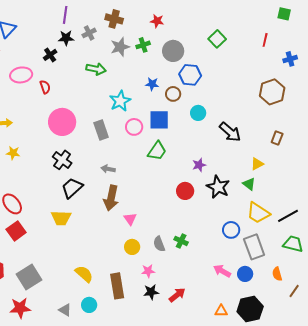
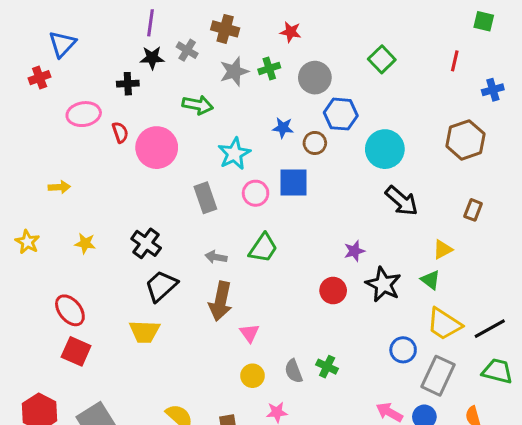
gray cross: (89, 33) -> (187, 50), turned -32
black cross: (50, 55) -> (128, 84), turned 32
cyan circle: (198, 113) -> (385, 149), moved, size x1.6
pink circle: (62, 122) -> (157, 148), moved
green trapezoid: (157, 151) -> (263, 248), moved
yellow star: (13, 153) -> (85, 243), moved
red square: (16, 231) -> (76, 351), turned -30
gray rectangle: (254, 247) -> (438, 376), turned 45

